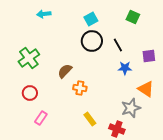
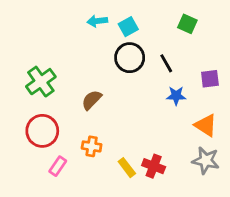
cyan arrow: (44, 14) -> (97, 21), moved
orange cross: (80, 88) -> (92, 146), moved
red circle: (30, 93) -> (42, 131), size x1.5
gray star: (131, 108) -> (206, 160), moved, turned 30
red cross: (117, 129) -> (154, 166), moved

